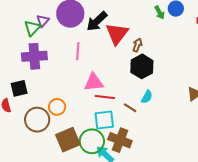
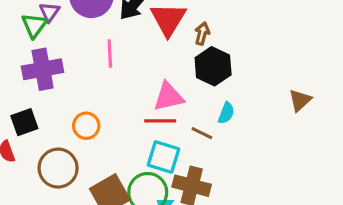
pink triangle: (94, 82) -> (169, 97), moved
orange circle: (57, 107) -> (86, 126), moved
cyan square: (104, 120) -> (163, 157), turned 30

